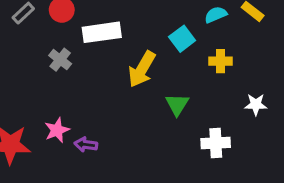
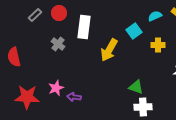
white rectangle: (102, 32) -> (84, 27), turned -75
green triangle: (177, 104) -> (136, 87), moved, turned -42
white cross: (216, 143) -> (143, 107), moved

